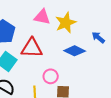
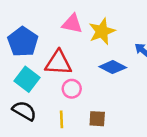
pink circle: (51, 76) -> (72, 89), moved

